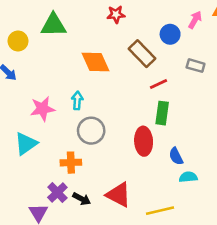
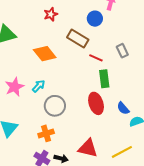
gray rectangle: (196, 66) -> (122, 51), moved, turned 64
red line: (159, 84) -> (96, 58), turned 64
cyan arrow: (77, 101) -> (39, 86), turned 56
pink star: (42, 109) -> (14, 87), moved

